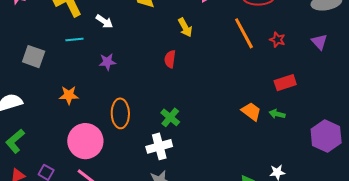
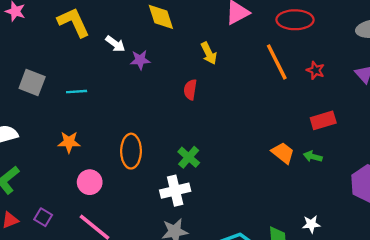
cyan line: (74, 39) -> (77, 92), moved
purple star: (107, 62) -> (140, 60), moved
orange star: (69, 95) -> (69, 142), moved
pink circle: (85, 141) -> (90, 182), size x0.6

